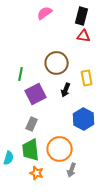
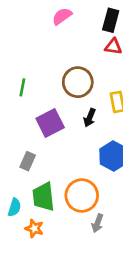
green line: (21, 74) -> (22, 87), moved
gray rectangle: (32, 124) -> (28, 161), moved
orange star: (37, 173) -> (34, 228), moved

